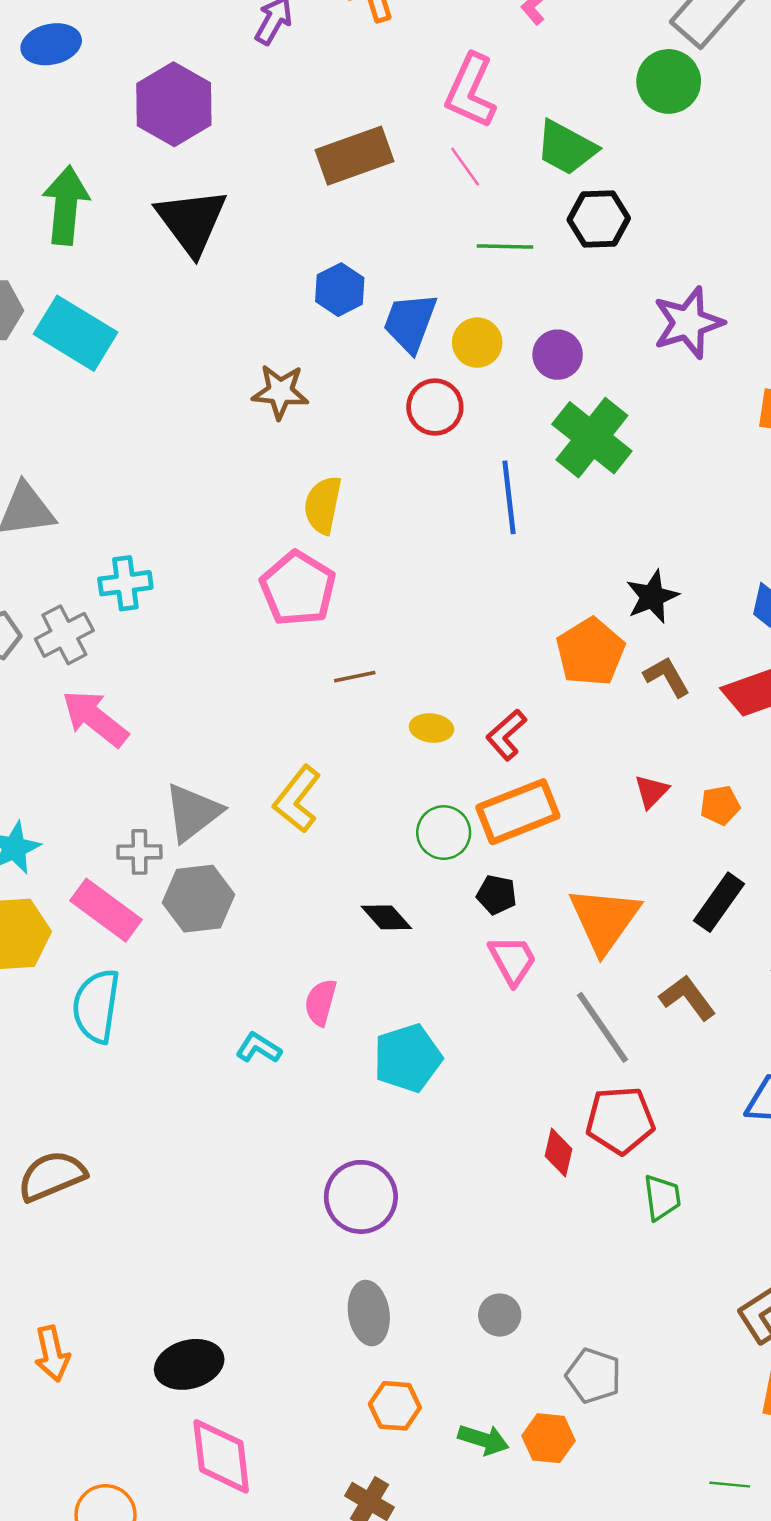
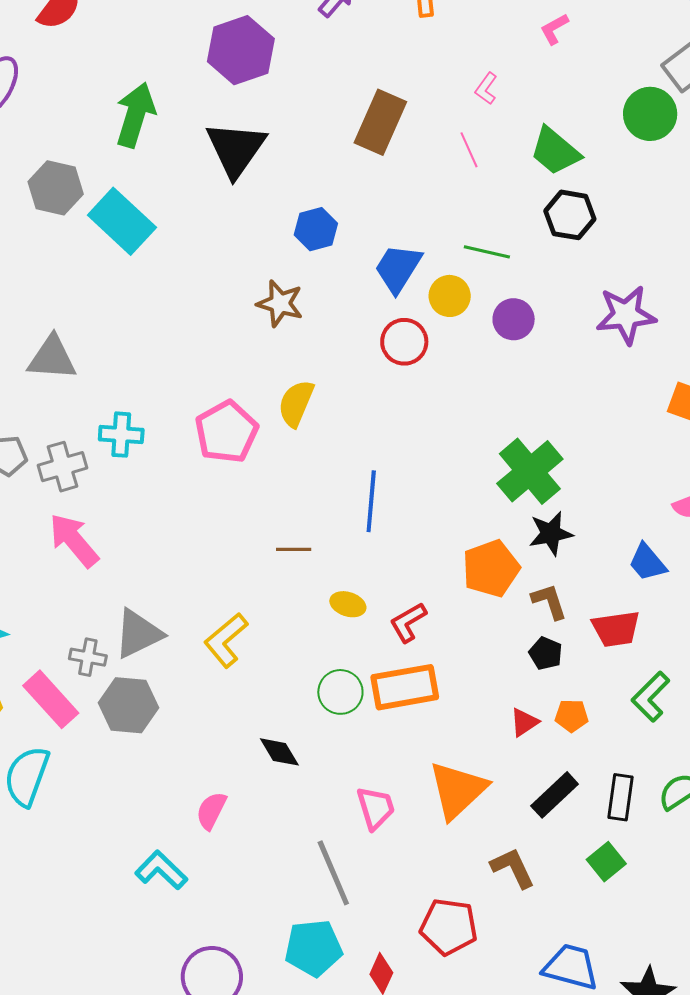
pink L-shape: (471, 91) -> (486, 89), size x0.5
brown rectangle: (355, 156) -> (380, 122), turned -58
green line: (505, 246) -> (487, 252), moved
blue hexagon: (340, 290) -> (316, 229), moved
green cross: (592, 438) -> (530, 471), moved
blue line: (509, 497) -> (371, 501), moved
pink pentagon: (298, 589) -> (226, 432), moved
red triangle: (651, 791) -> (524, 722), moved
black pentagon: (497, 895) -> (546, 653), moved
gray line: (603, 1027) -> (333, 873), moved
cyan L-shape: (259, 1048) -> (161, 870), moved, size x1.4
cyan pentagon: (408, 1058) -> (313, 948), moved
red pentagon: (620, 1120) -> (449, 927), moved

